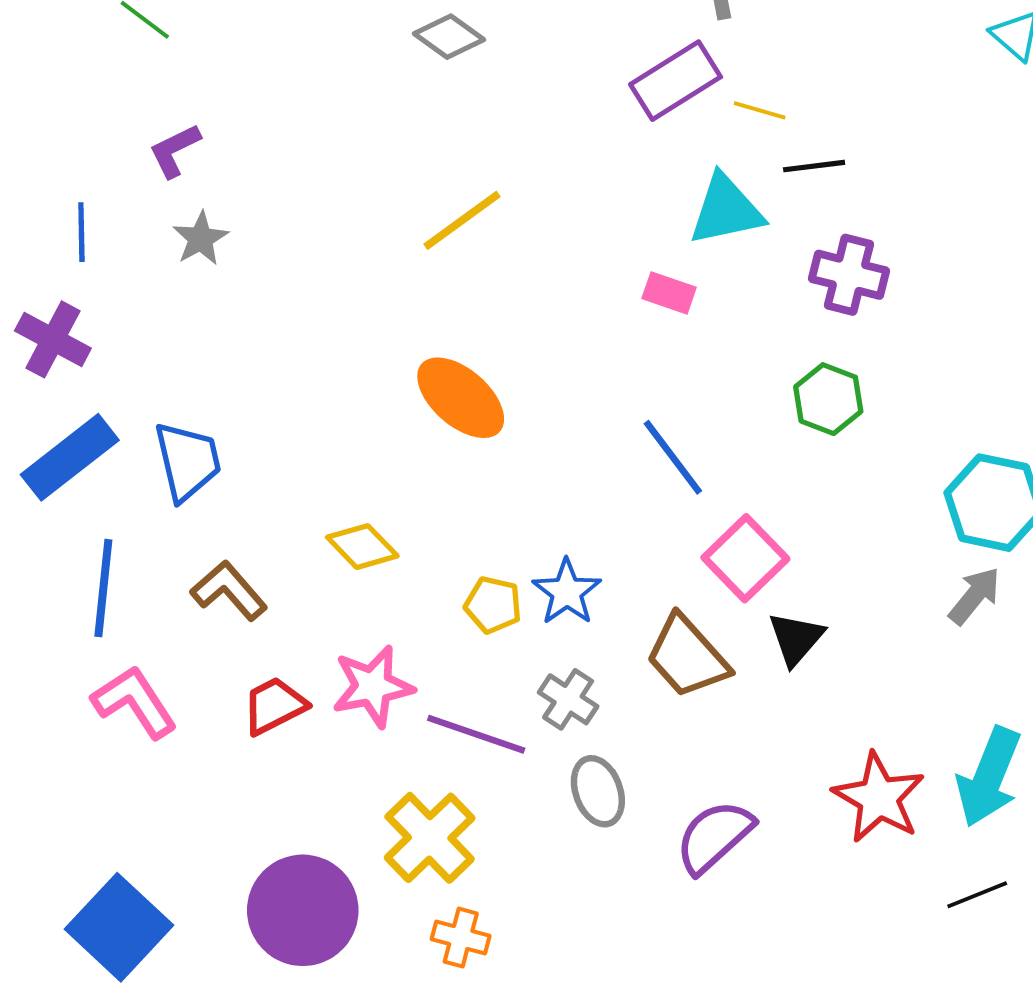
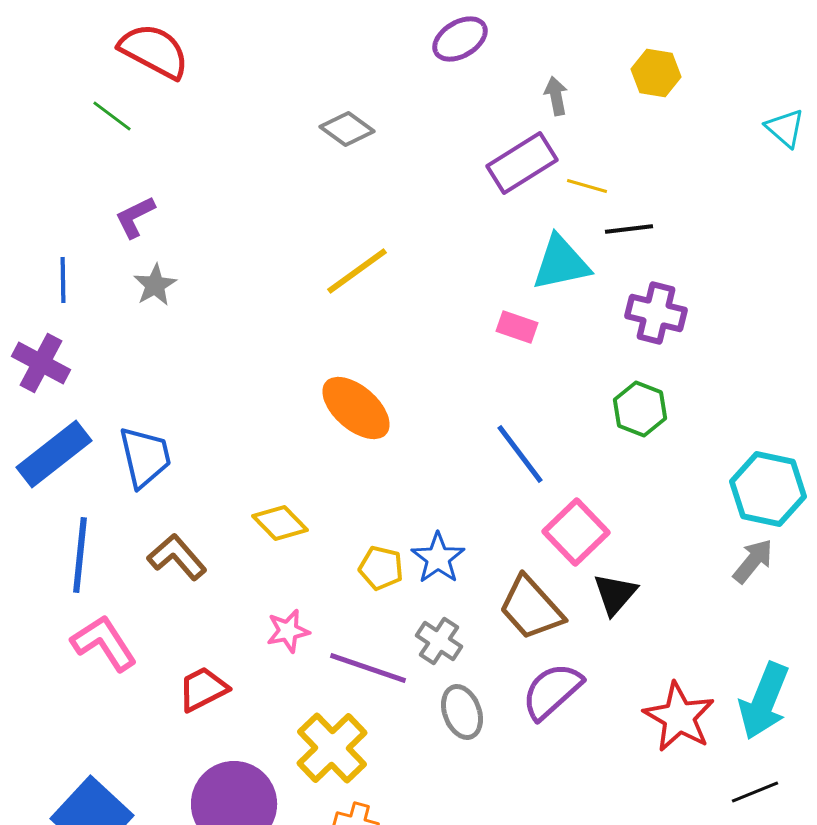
pink star: (373, 686) -> (288, 631), size x0.7
red trapezoid: (274, 706) -> (203, 689), moved
purple semicircle: (714, 837) -> (552, 691), moved

